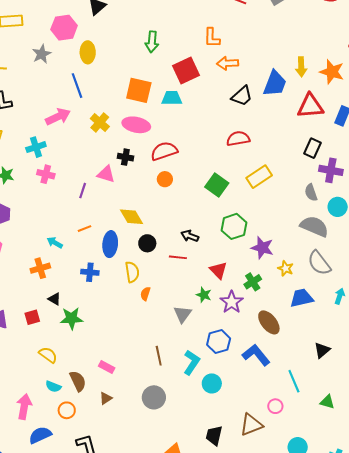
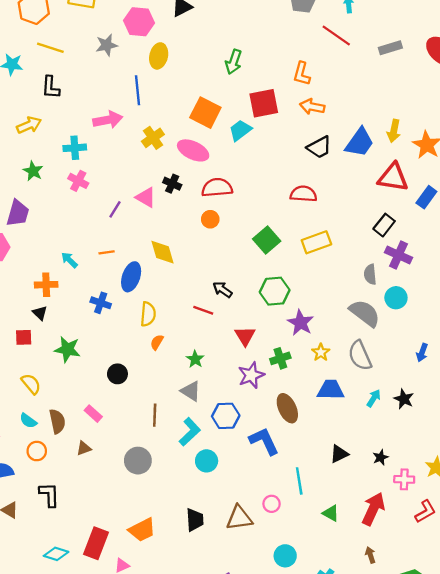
cyan trapezoid: (172, 98) -> (240, 130), turned -50
black circle: (147, 243) -> (117, 374), moved
green star: (204, 295) -> (195, 359), moved
black triangle: (54, 299) -> (40, 313), moved
gray triangle: (183, 314) -> (191, 391), moved, turned -48
black trapezoid: (214, 436) -> (195, 520), turned 150

